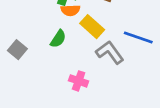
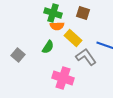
pink cross: (79, 81) -> (63, 78), size x1.5

